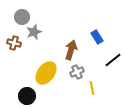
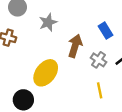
gray star: (34, 32) -> (48, 22), moved
gray cross: (77, 72) -> (98, 60), moved, turned -32

